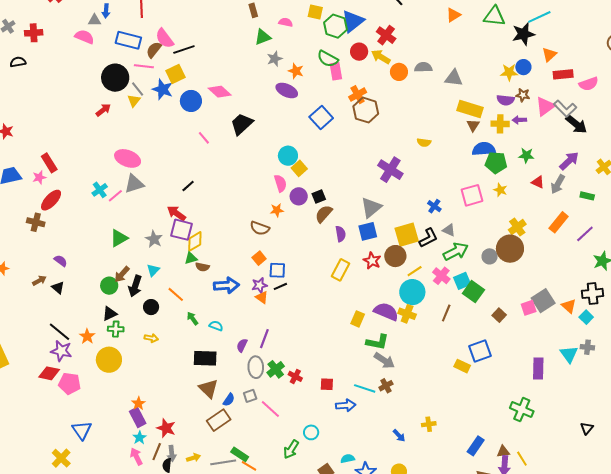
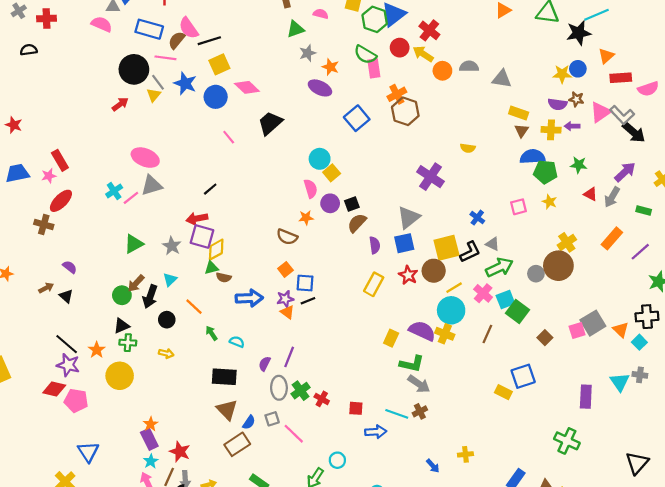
yellow square: (175, 74) -> (219, 64), moved
yellow rectangle: (470, 109) -> (519, 113), size x0.7
pink square: (472, 195) -> (519, 207), size x0.7
red arrow: (176, 213) -> (197, 219), turned -48
black triangle: (587, 428) -> (637, 463), size x1.6

